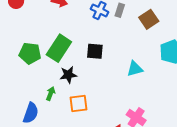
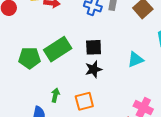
green rectangle: (59, 48) -> (58, 49), turned 32
black star: (68, 75) -> (93, 69), moved

